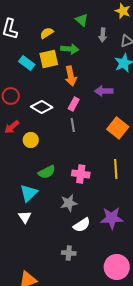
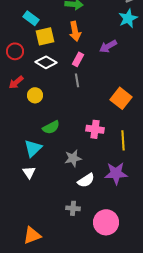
yellow square: (49, 59) -> (45, 36), moved
purple arrow: (104, 91) -> (108, 46), turned -30
orange square: (118, 128) -> (121, 98), moved
yellow line: (116, 169) -> (123, 140), moved
pink cross: (81, 174) -> (95, 129), moved
pink circle: (117, 267) -> (106, 222), moved

